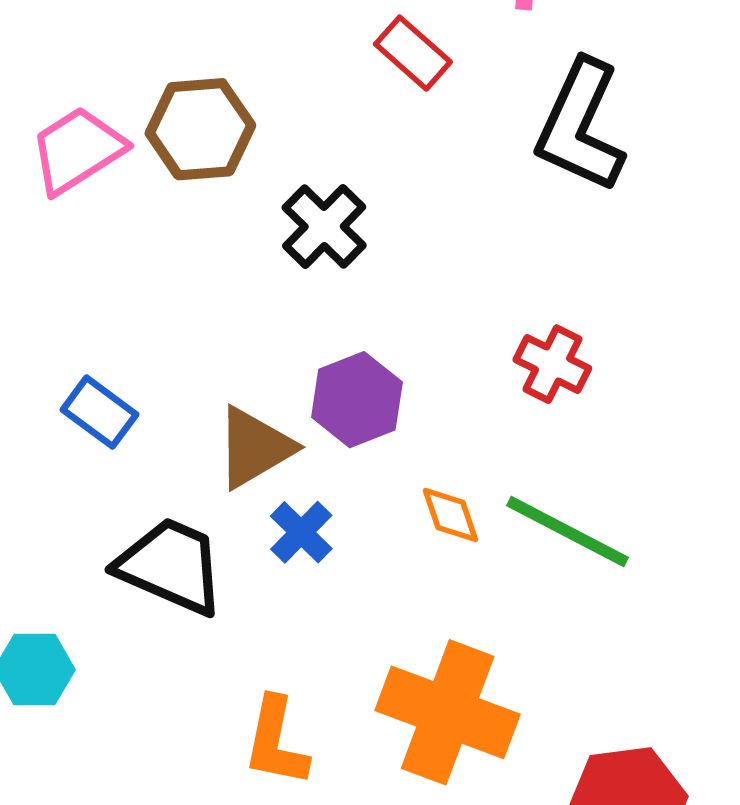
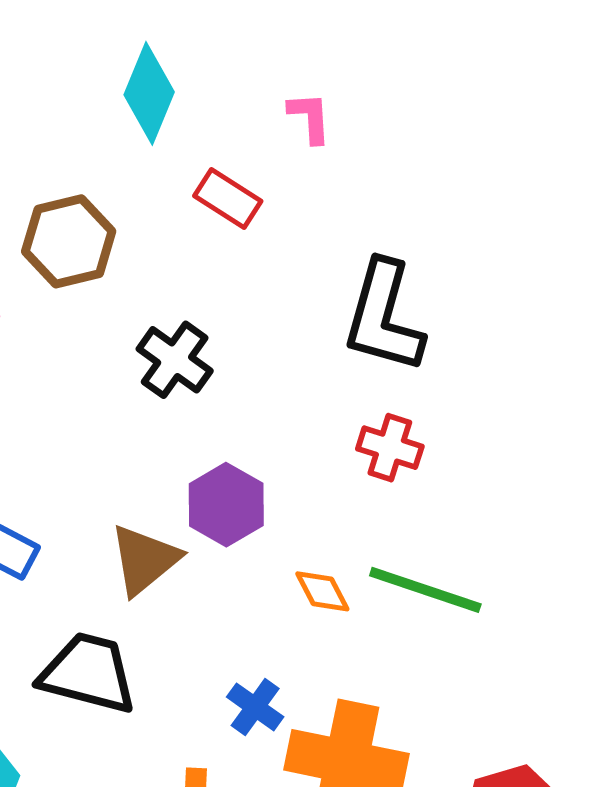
black L-shape: (580, 126) -> (384, 317), moved
brown hexagon: (200, 129) -> (69, 241), moved
blue cross: (301, 532) -> (255, 707), moved

